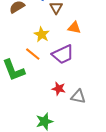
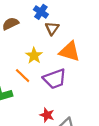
orange triangle: (74, 28) -> (70, 51), size x1.5

